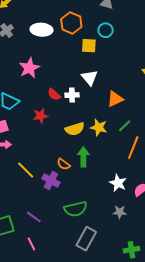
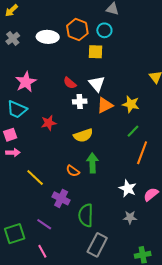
cyan circle: (106, 30) -> (104, 30), moved
pink star: (29, 68) -> (26, 82), moved
red semicircle: (54, 94) -> (70, 83), moved
orange triangle: (115, 99) -> (105, 105), moved
yellow star: (99, 127) -> (131, 104), moved
purple cross: (51, 181) -> (61, 198), moved
green semicircle: (76, 209) -> (86, 215), turned 105

